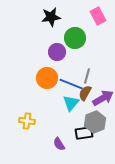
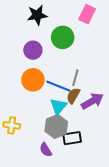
pink rectangle: (98, 16) -> (87, 14), turned 54
purple circle: (57, 52) -> (33, 50), moved
gray hexagon: (95, 122) -> (56, 127), moved

